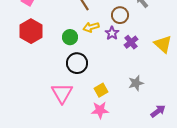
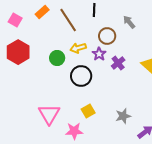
black circle: (77, 63) -> (81, 76), moved
gray star: (136, 83) -> (123, 116), moved
pink star: (100, 110) -> (74, 131), moved

